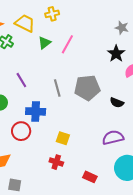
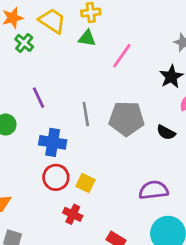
green triangle: (44, 43) -> (87, 38), moved, turned 40
pink line: (67, 44) -> (122, 56), moved
black semicircle: (117, 103) -> (166, 132), moved
red circle: (21, 131) -> (56, 177), moved

